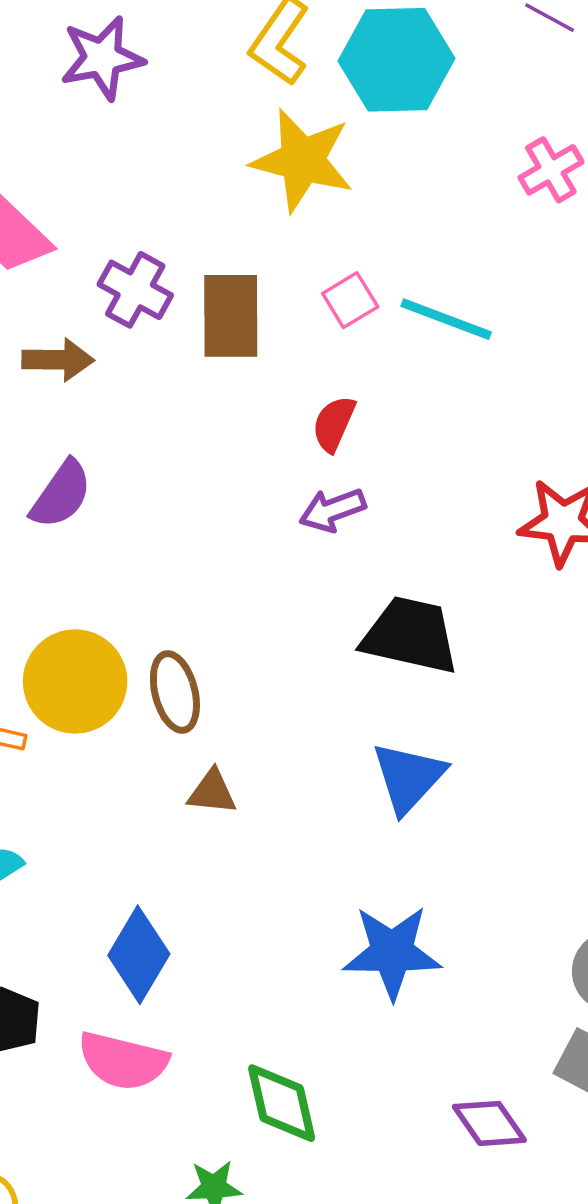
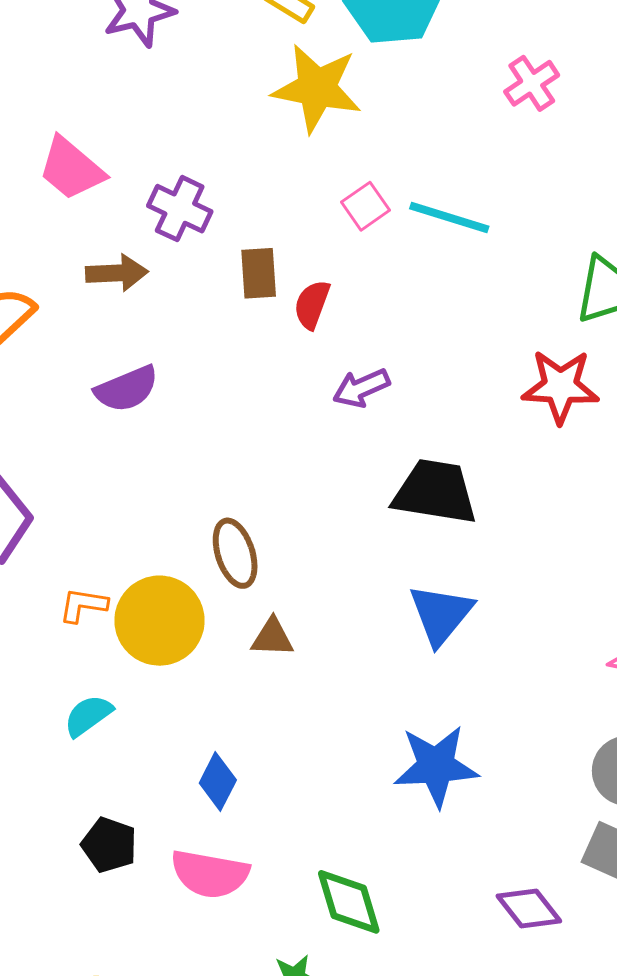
brown rectangle: (231, 316) -> (259, 273), moved, size x0.7
red semicircle: (334, 424) -> (312, 305), moved
purple semicircle: (61, 494) -> (127, 389), turned 36
yellow circle: (75, 682) -> (159, 621), moved
blue diamond: (139, 955) -> (218, 782), size x0.7

